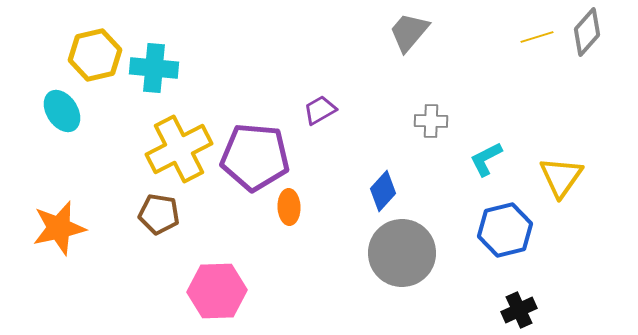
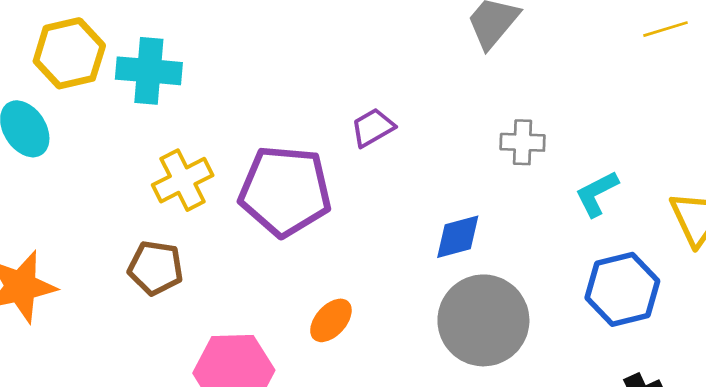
yellow cross: (179, 149) -> (183, 180), size x0.7
blue diamond: (383, 191) -> (458, 237), turned 33
orange ellipse: (289, 207) -> (331, 320), moved, turned 44

